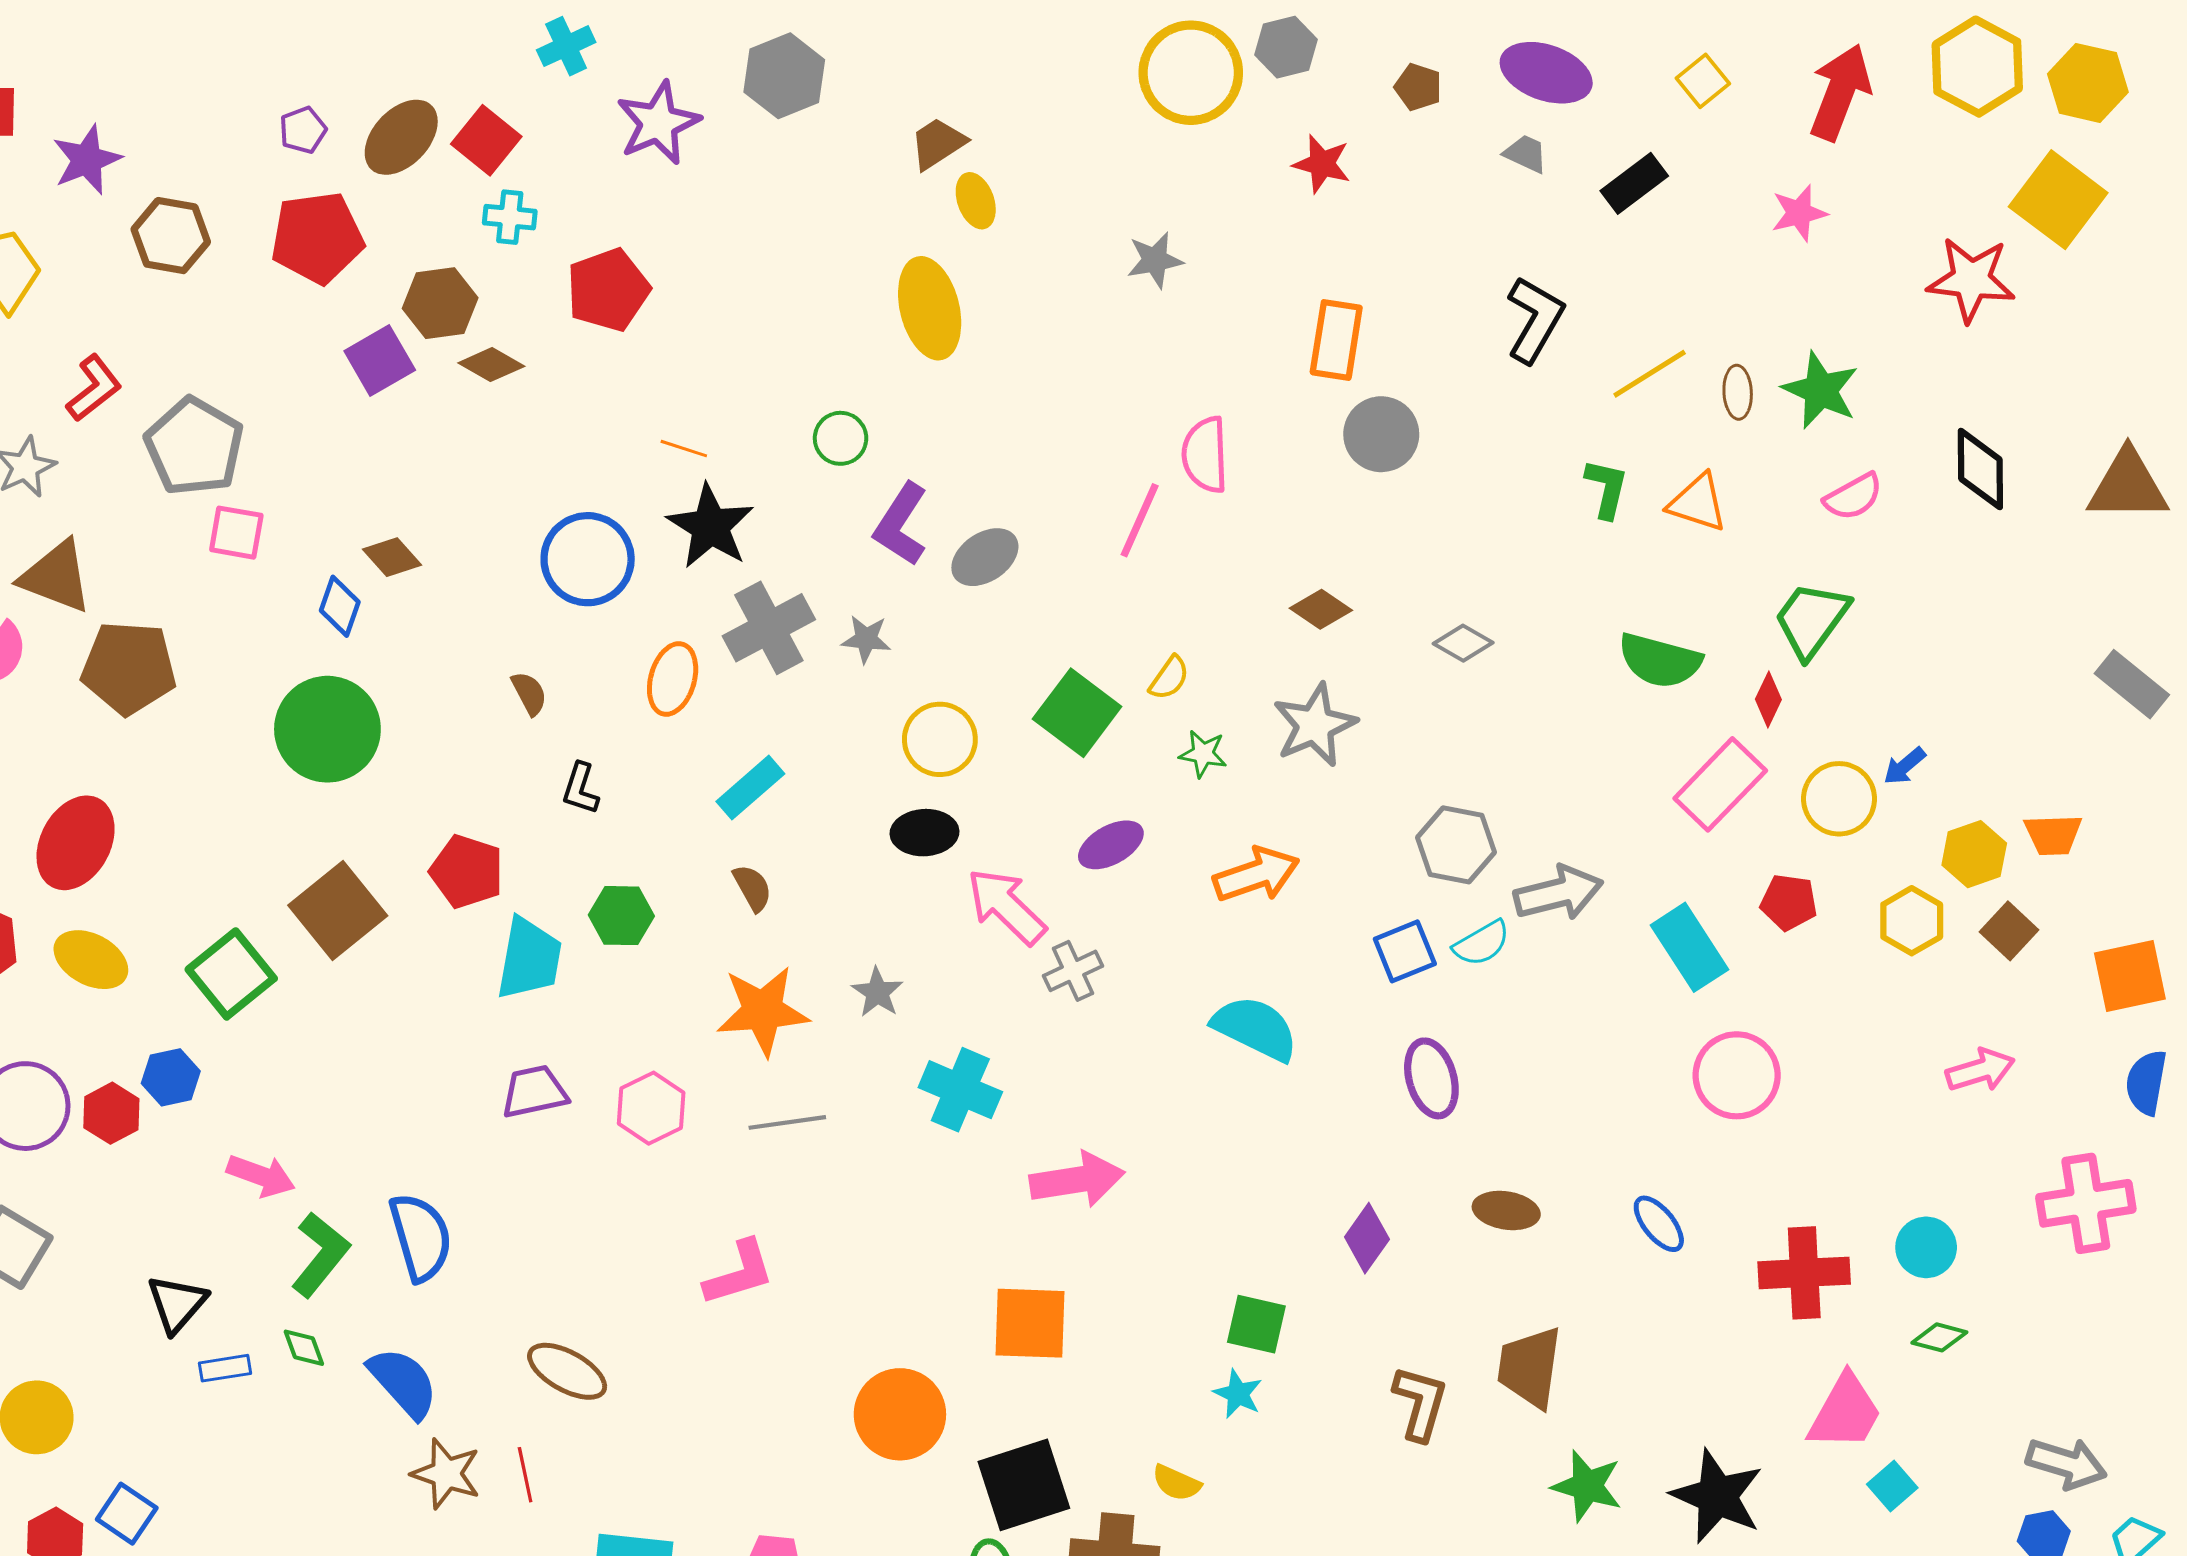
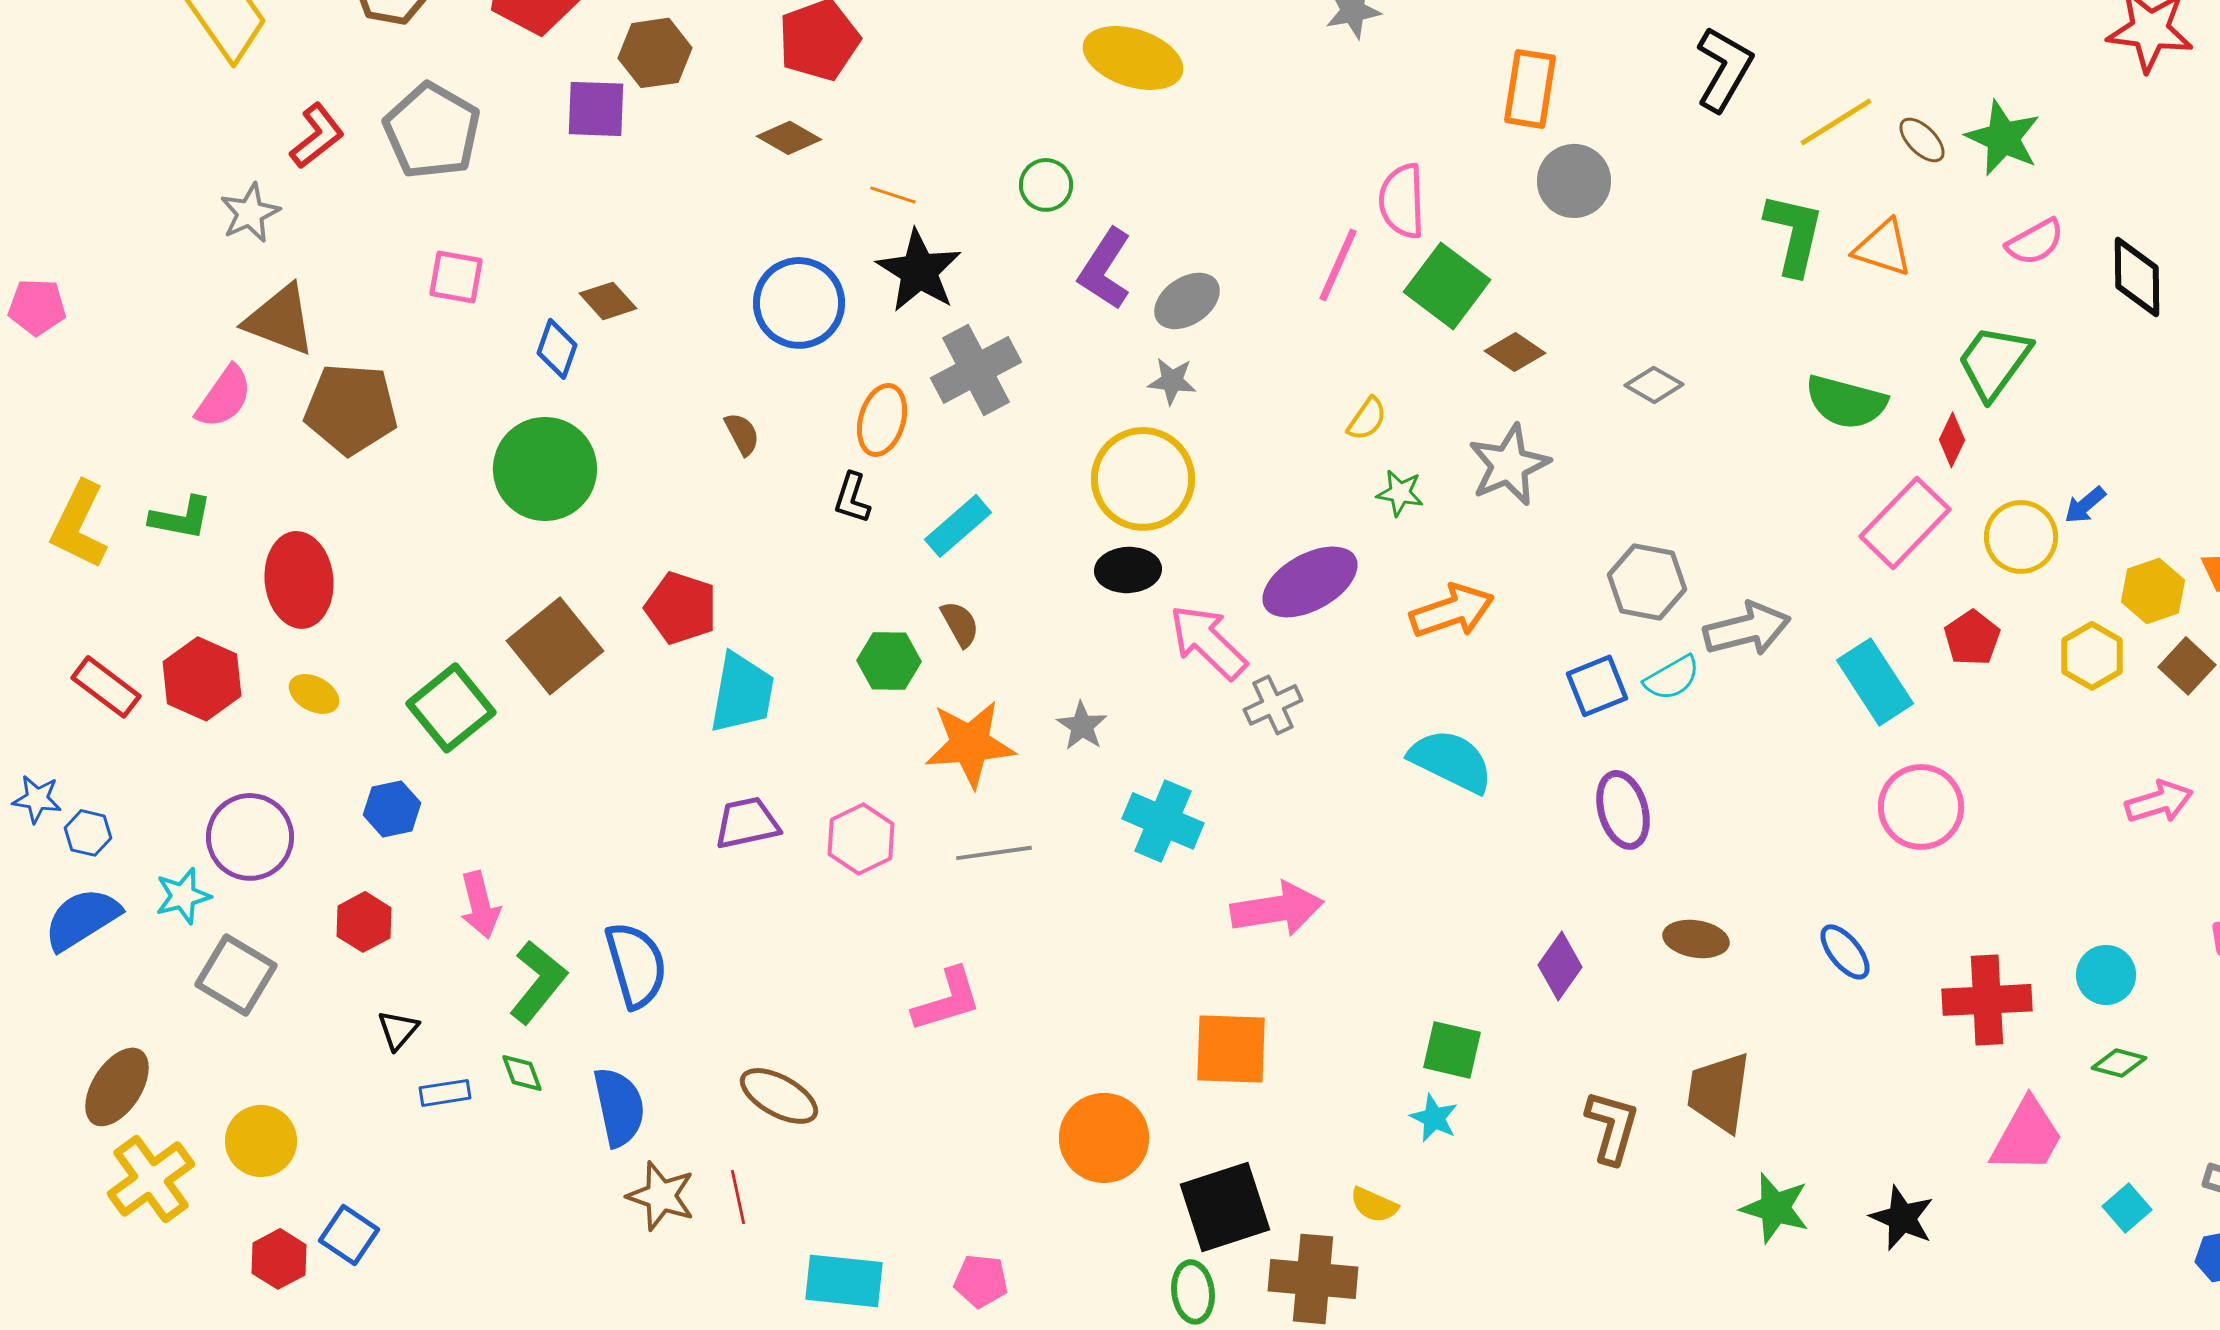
yellow ellipse: (930, 308) -> (1133, 58), turned -58
purple square: (380, 360) -> (596, 109), turned 32
brown diamond: (491, 365) -> (789, 138), moved
brown ellipse: (1738, 392) -> (1922, 140), turned -42
gray pentagon: (194, 447) -> (432, 131), moved
black diamond: (1980, 469) -> (2137, 277), moved
green L-shape: (1607, 488) -> (1794, 234), size x1.4
gray star: (866, 639) -> (1172, 381), moved
green square: (1077, 713) -> (1447, 286), moved
yellow circle: (940, 739) -> (1143, 479), size x1.4
black L-shape: (580, 789) -> (852, 498), moved
red ellipse: (76, 843) -> (299, 580), turned -34
purple ellipse: (1111, 845) -> (1310, 582), size x1.5
red pentagon: (1789, 902) -> (1972, 638), turned 30
green hexagon: (621, 916) -> (889, 661), moved
yellow ellipse: (91, 960) -> (314, 694), size x0.7
red hexagon: (111, 1113) -> (364, 922), moved
pink arrow: (261, 1176) -> (480, 905), turned 56
black triangle: (177, 1304) -> (398, 1030), size x0.7
blue semicircle: (403, 1383) -> (619, 1107), turned 30
cyan square: (1892, 1486) -> (2127, 1208), moved
black star: (1717, 1496) -> (1902, 1218), size x0.7

